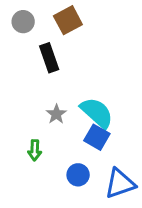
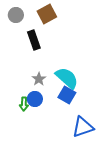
blue circle: (78, 175) -> (35, 99), moved

